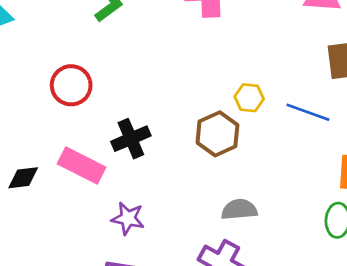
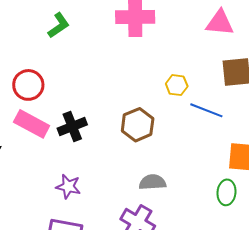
yellow hexagon: (249, 98) -> (177, 85), moved
pink rectangle: (82, 165) -> (32, 124), moved

